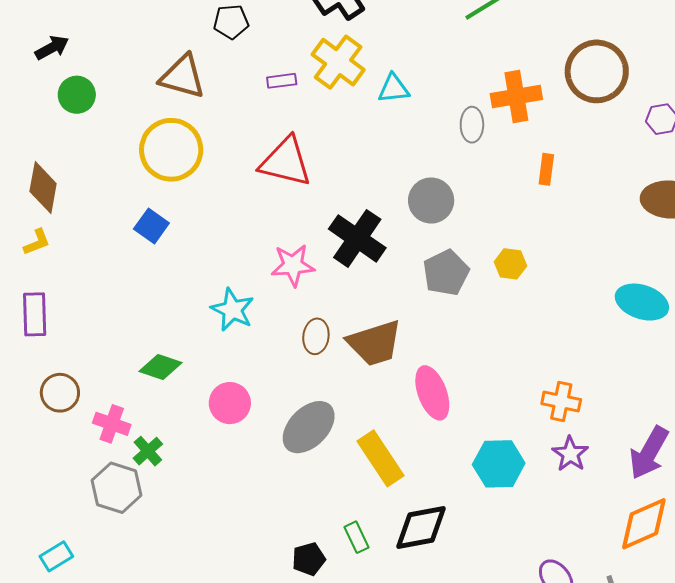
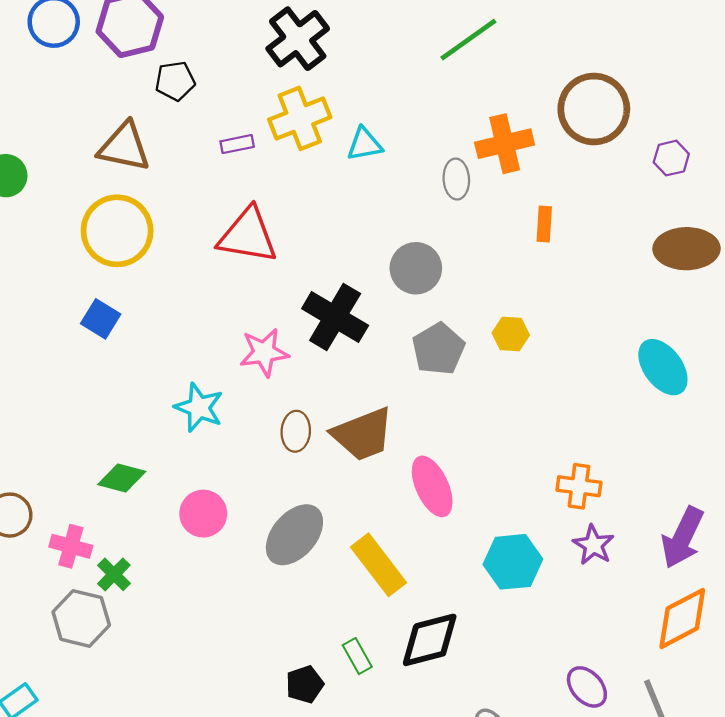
yellow cross: (338, 62) -> (300, 118), turned 36
cyan ellipse: (642, 302) -> (663, 367), turned 39

